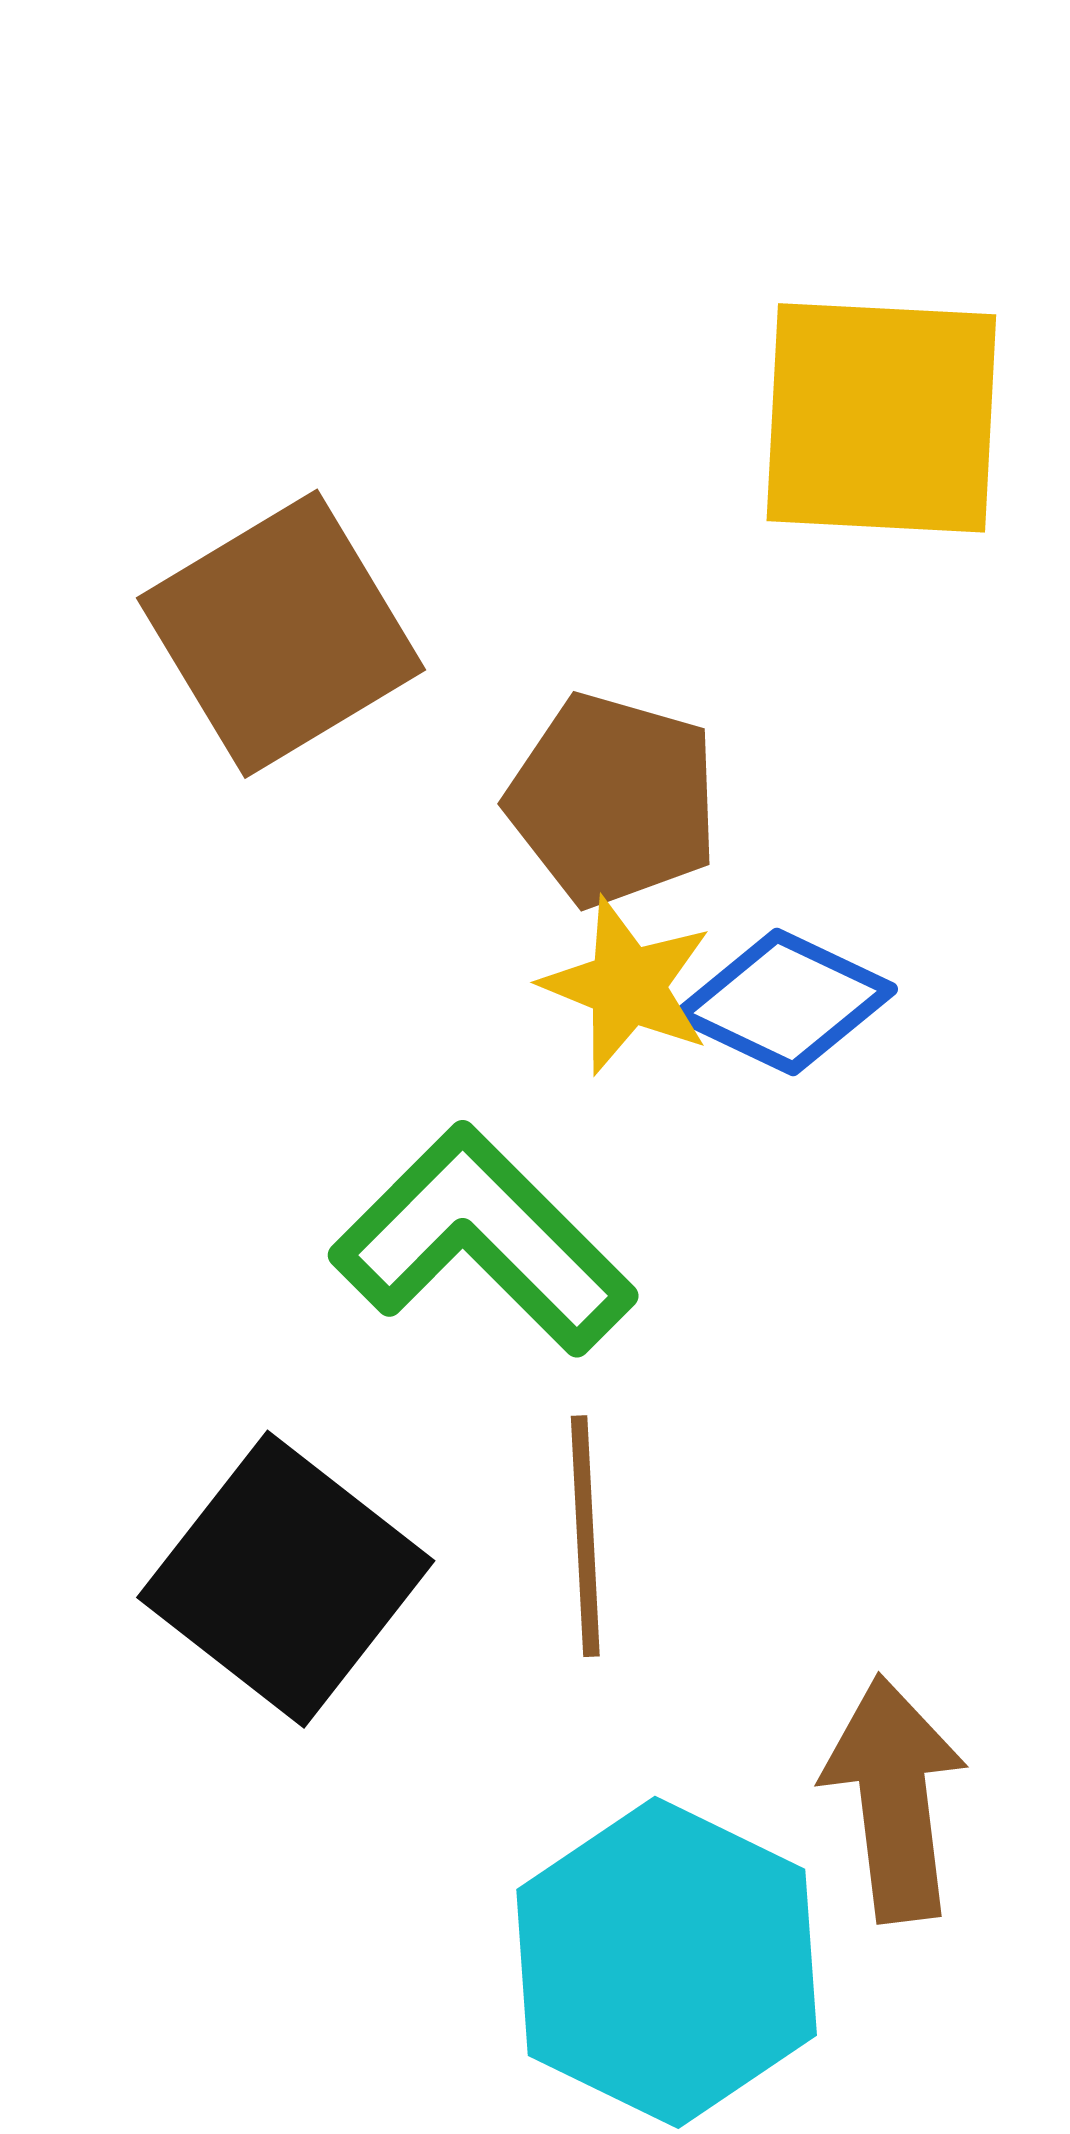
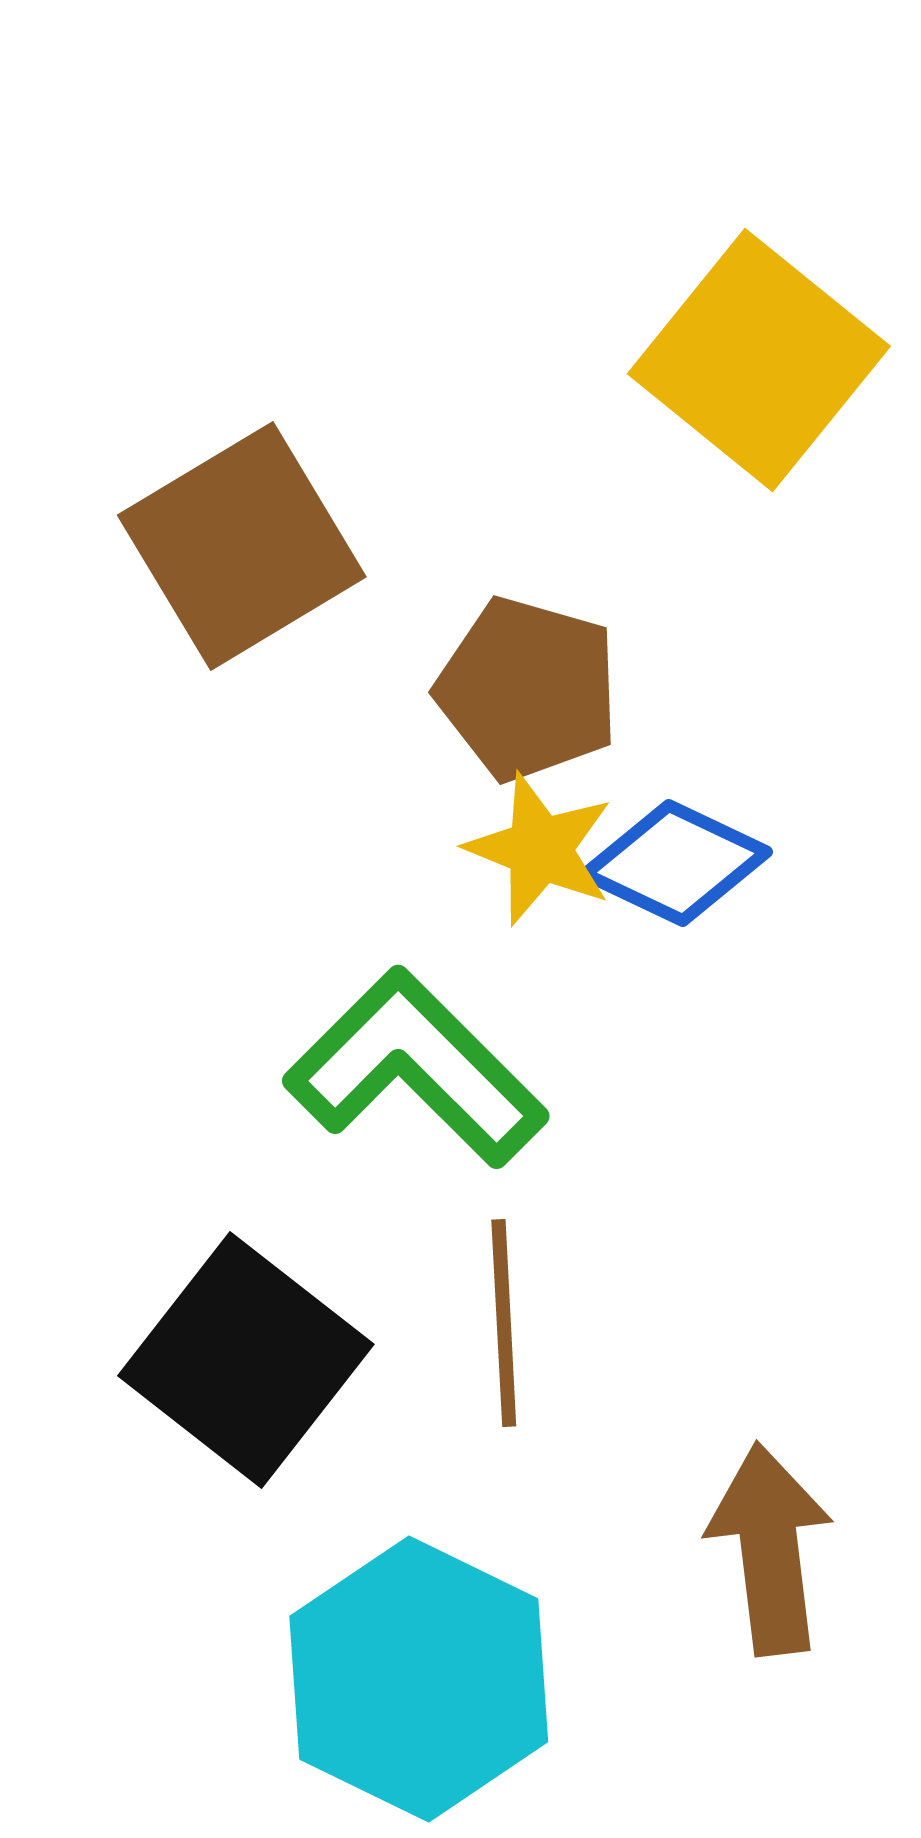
yellow square: (881, 418) -> (759, 360), turned 36
cyan hexagon: (667, 1962) -> (419, 1679), moved

